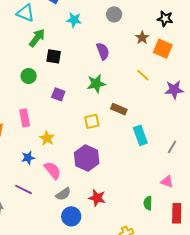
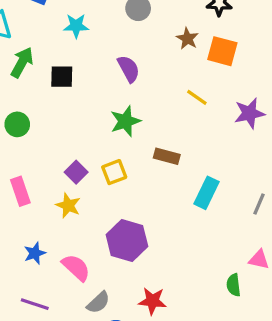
black square: (54, 56) -> (62, 77), moved
purple square: (58, 94) -> (76, 172), moved, turned 32
yellow square: (92, 121) -> (114, 172), moved
cyan rectangle: (140, 135) -> (206, 193), turned 54
yellow star: (47, 138) -> (68, 205), moved
green semicircle: (148, 203) -> (234, 285), moved

